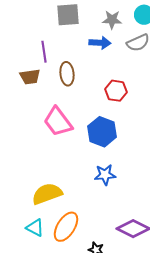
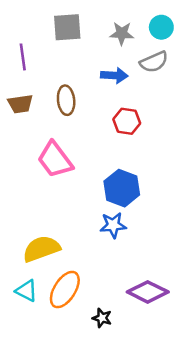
blue arrow: (100, 43) -> (114, 75), moved
purple line: (44, 52) -> (23, 57), moved
blue hexagon: (102, 132) -> (122, 188), moved

